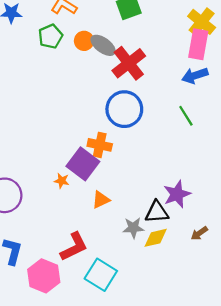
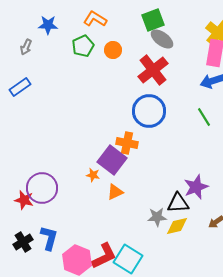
gray ellipse: (103, 45) -> (162, 39), moved
orange triangle: (101, 200) -> (115, 192), moved
red L-shape: (74, 247) -> (104, 256), moved

